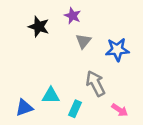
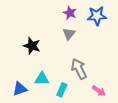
purple star: (73, 16) -> (70, 13), moved
black star: (39, 27) -> (32, 46), moved
blue star: (117, 50) -> (97, 16), moved

